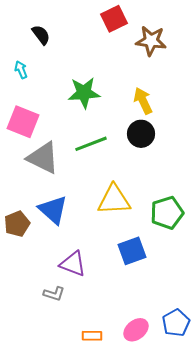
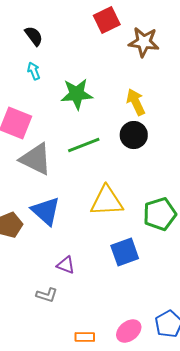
cyan arrow: (21, 70) -> (34, 71), moved
purple triangle: (73, 264) -> (66, 265), size x0.7

